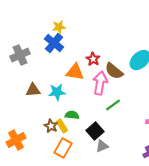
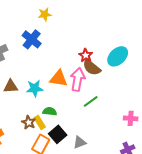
yellow star: (59, 27) -> (45, 14), moved
red star: (93, 59) -> (86, 55), moved
orange triangle: (75, 72) -> (59, 78), moved
black square: (95, 131) -> (58, 134), moved

